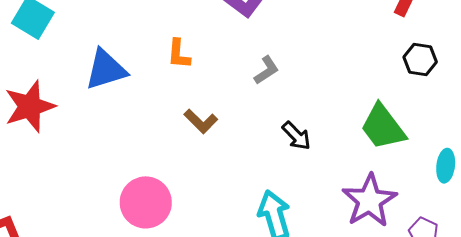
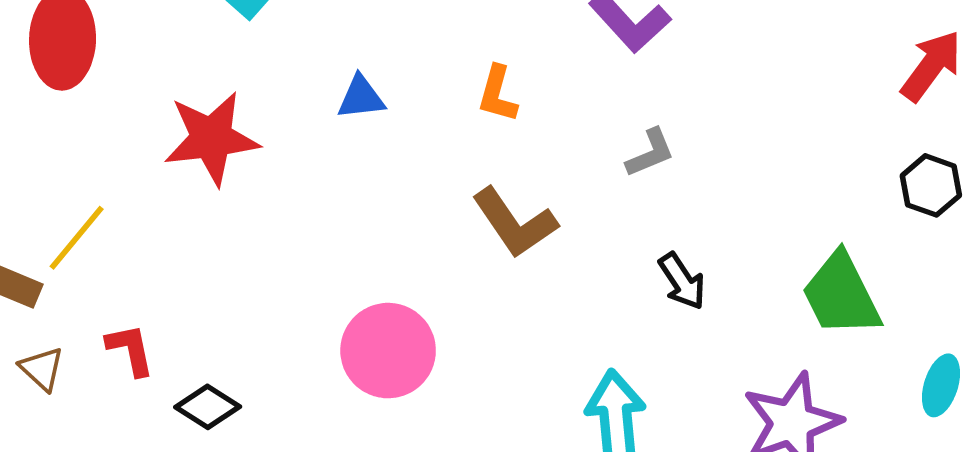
blue triangle: (106, 69) -> (361, 97), size x0.6
brown L-shape: (201, 121) -> (515, 223), size x1.4

